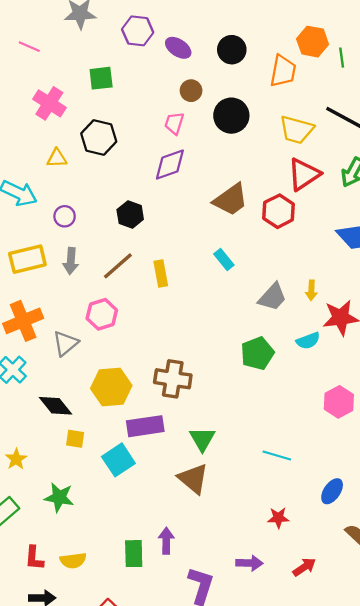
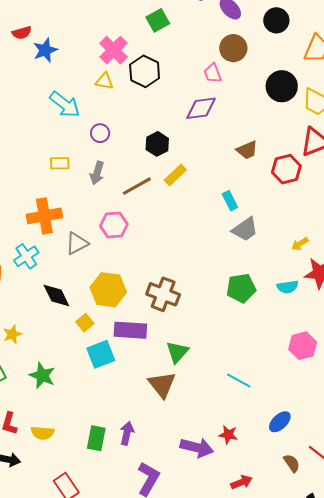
green square: (101, 78) -> (158, 20), turned -35
brown circle: (191, 91) -> (233, 48), size x1.4
pink cross: (49, 103) -> (114, 50), moved
black circle: (231, 116) -> (282, 86), moved
pink trapezoid: (174, 123) -> (213, 73), turned -50
brown trapezoid: (231, 200) -> (247, 150), size x0.7
yellow rectangle: (27, 259) -> (60, 163), size x0.6
yellow rectangle: (161, 273) -> (175, 175), moved, turned 45
yellow arrow: (311, 290) -> (300, 244), turned 42
gray trapezoid: (272, 297) -> (245, 229), moved
yellow square: (75, 439) -> (85, 323), moved, turned 30
purple arrow: (249, 563) -> (197, 448), moved, size x1.4

